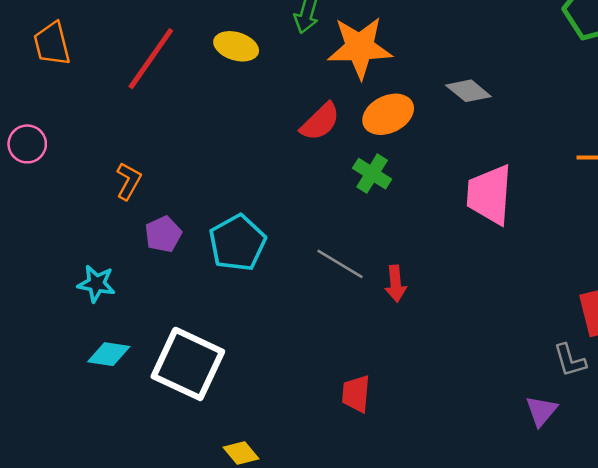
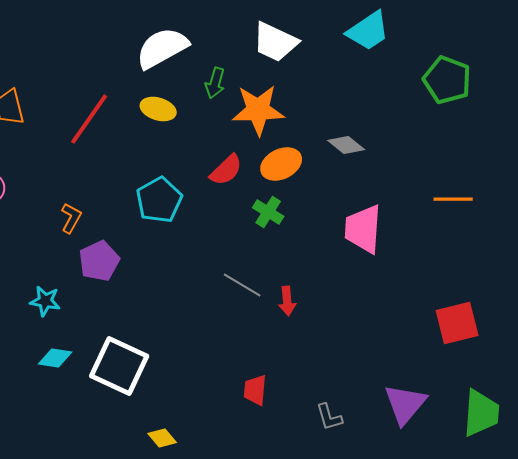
purple pentagon: (163, 234) -> (99, 261), size x1.4
cyan pentagon: (237, 243) -> (159, 200), moved
gray L-shape: (570, 360) -> (329, 417), moved
purple triangle: (541, 411) -> (405, 404), size x1.6

